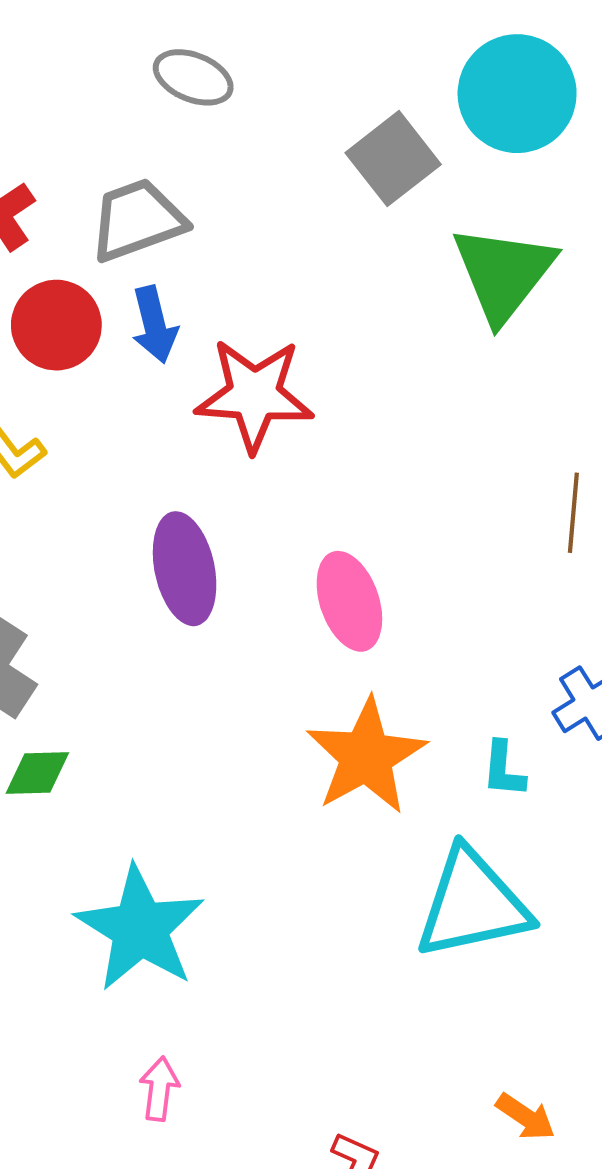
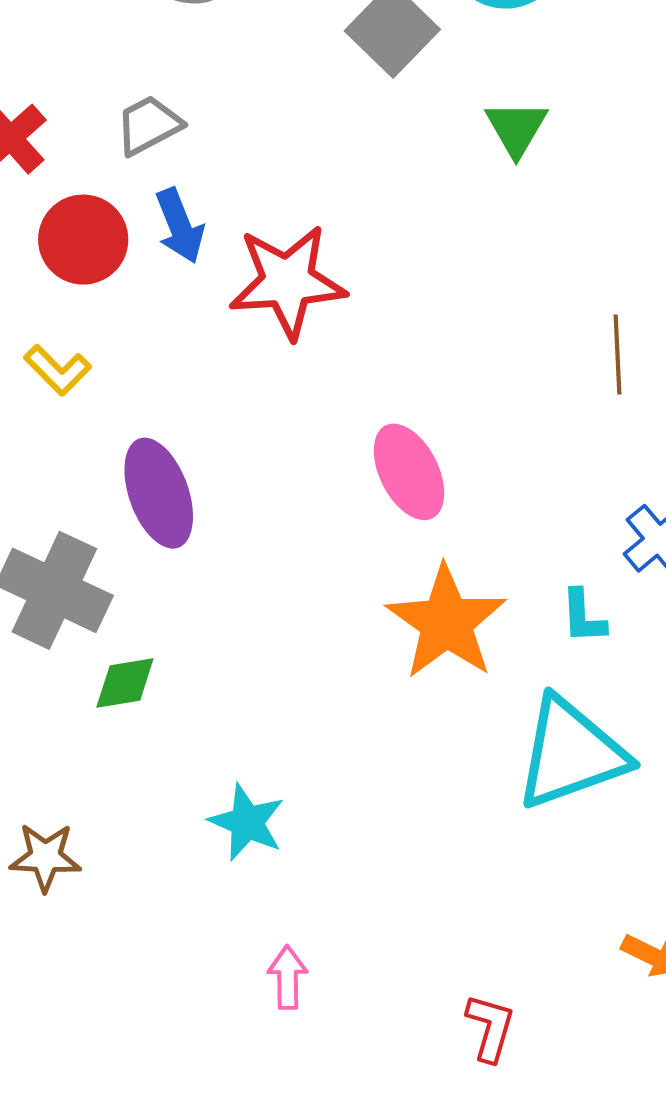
gray trapezoid: (137, 220) -> (149, 125), size x0.7
green triangle: (503, 273) -> (516, 128), size x0.6
purple ellipse: (185, 569) -> (159, 493), moved
cyan star: (140, 928) -> (247, 822), size x0.6

